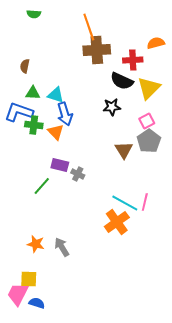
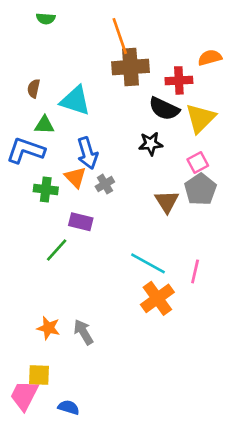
cyan triangle: (56, 95) -> (75, 101), moved, size x1.4
green cross: (34, 125) -> (46, 189), moved
gray cross: (78, 174) -> (105, 184), moved, turned 32
cyan line: (125, 203) -> (148, 263), moved
blue semicircle: (37, 303) -> (69, 407), moved

